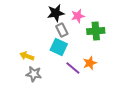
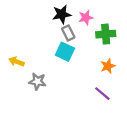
yellow arrow: (27, 56) -> (17, 62), moved
orange star: (90, 63) -> (108, 66), moved
purple line: (73, 68) -> (102, 94), moved

